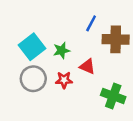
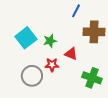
blue line: (91, 23) -> (76, 11), moved
gray circle: (33, 79) -> (32, 76), moved

